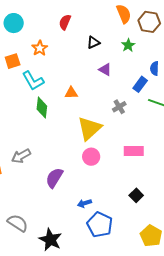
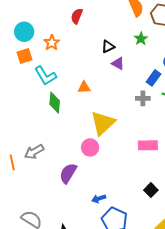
cyan circle: (14, 23) -> (24, 32), moved
black triangle: (93, 42) -> (108, 47), moved
gray cross: (119, 107) -> (143, 98), moved, turned 32
pink circle: (91, 157) -> (90, 147), moved

